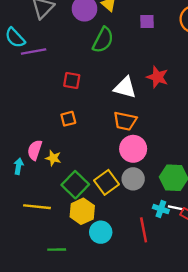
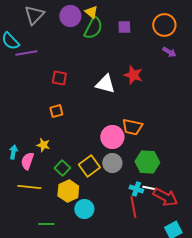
green semicircle: (103, 40) -> (93, 28), moved
orange trapezoid: (125, 121) -> (132, 127), moved
pink semicircle: (35, 150) -> (27, 161), moved
green square: (75, 185) -> (62, 168), size x0.7
red line: (144, 230) -> (133, 207), moved

